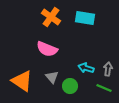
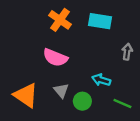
gray arrow: (108, 69) -> (127, 52), moved

